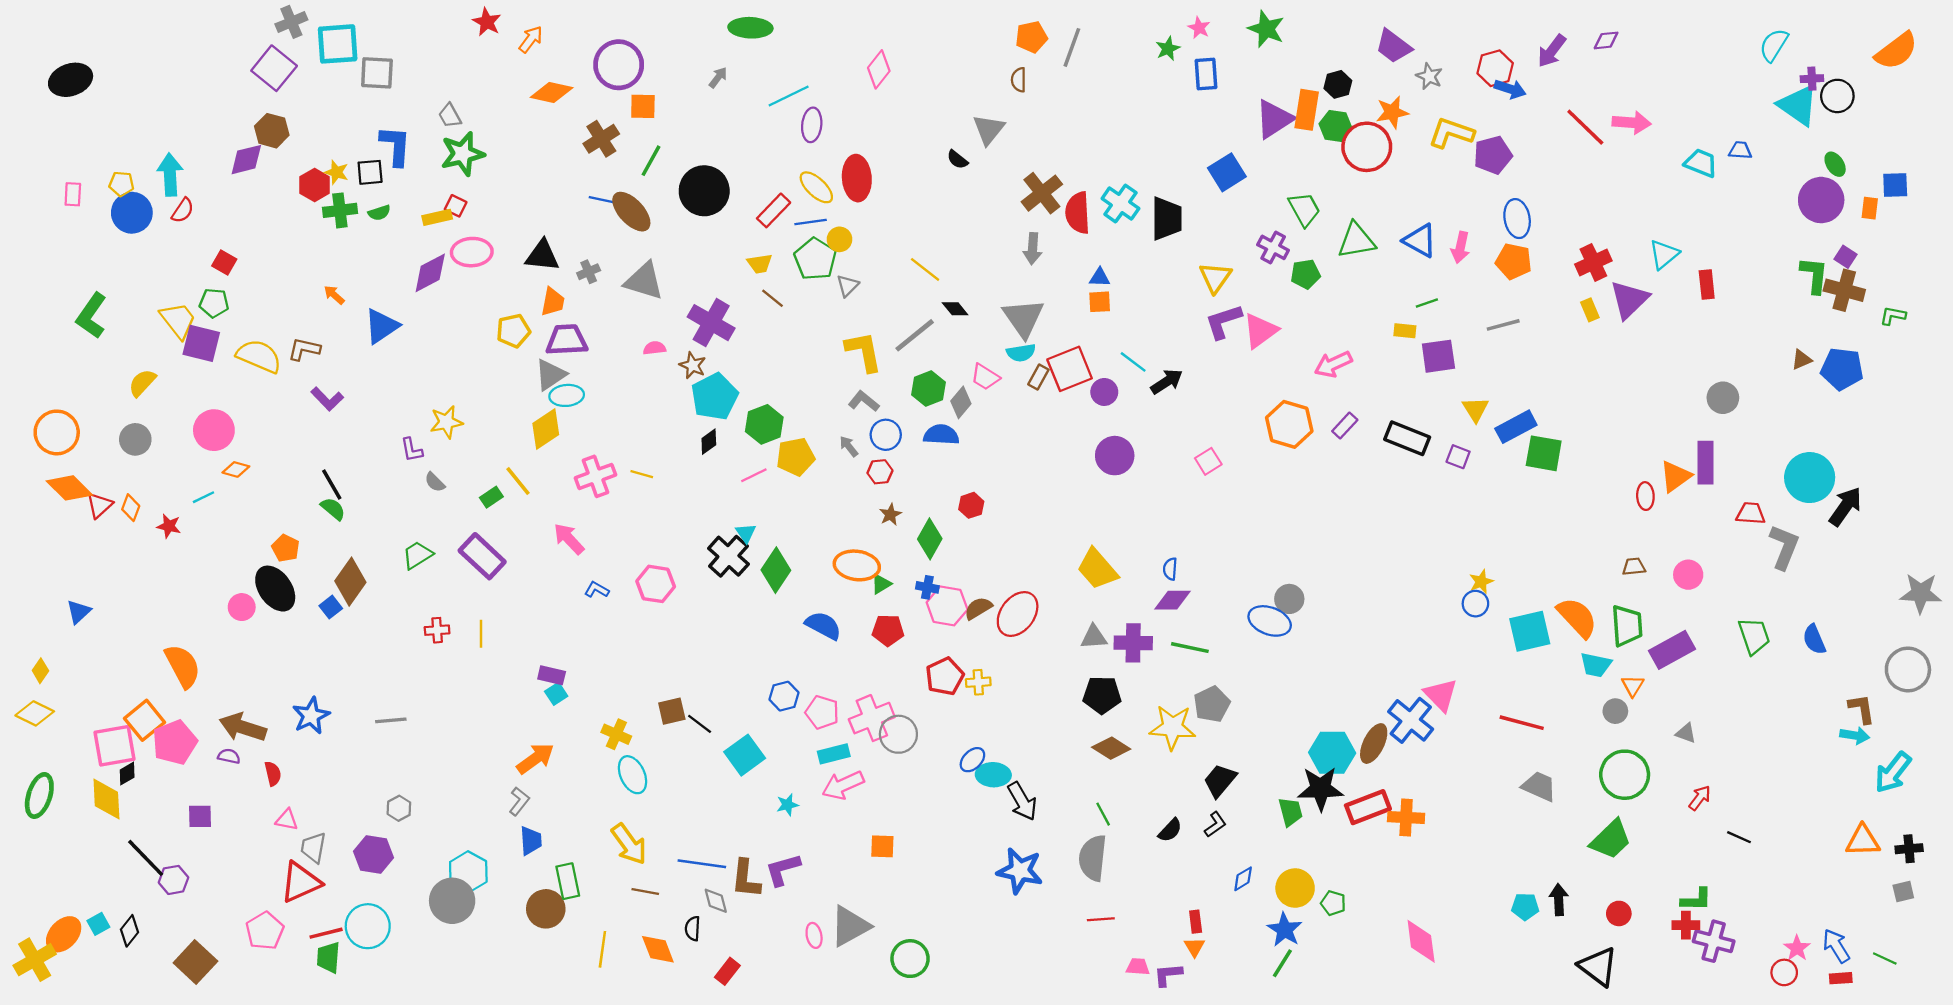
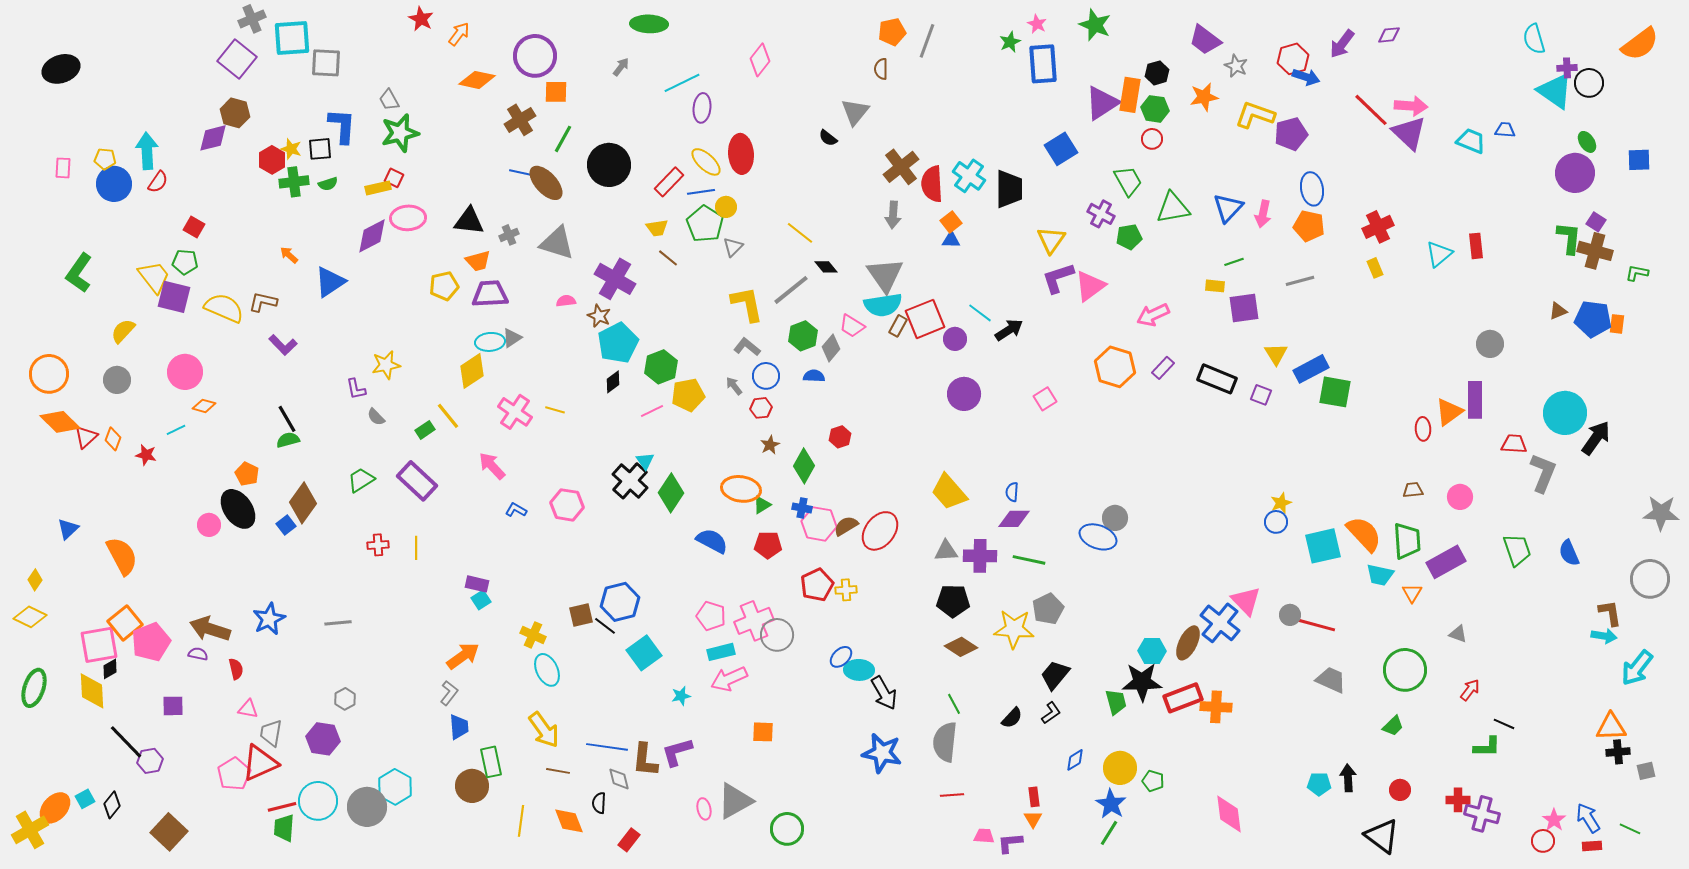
cyan semicircle: (1774, 45) -> (1534, 39), turned -48
blue rectangle: (1206, 74) -> (1043, 64), size x1.4
red circle: (1367, 147) -> (1152, 139), moved, size x0.5
orange rectangle: (1870, 208) -> (1617, 324), moved
blue triangle: (1420, 241) -> (1228, 208), turned 44
cyan triangle: (1664, 254) -> (1439, 254), moved
purple triangle: (1629, 299) -> (1409, 133), moved, turned -33
orange trapezoid: (553, 302) -> (478, 261), turned 64
orange square: (1100, 302) -> (951, 222), moved, turned -35
cyan semicircle: (1021, 353) -> (883, 305), size x1.5
gray triangle: (550, 375) -> (512, 338), moved, size x0.7
blue semicircle: (941, 435) -> (814, 376), size x0.7
pink cross: (595, 476) -> (515, 412), turned -36
green semicircle: (333, 509) -> (288, 440), turned -55
orange semicircle: (183, 666) -> (122, 556), moved
blue hexagon: (784, 696) -> (620, 602), moved, size x1.5
gray circle: (1615, 711) -> (1290, 615), moved
cyan hexagon: (1332, 753) -> (1152, 651), size x0.7
green trapezoid: (1611, 839) -> (1393, 726), size x0.6
black cross: (1909, 849) -> (1618, 752), moved
cyan hexagon: (468, 872) -> (395, 787), moved
green L-shape: (1696, 900) -> (1487, 747), moved
gray circle: (452, 901) -> (367, 807), moved
pink pentagon: (265, 931) -> (234, 774), moved

